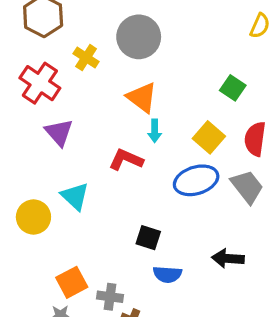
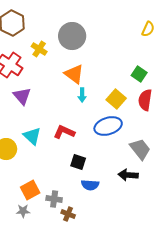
green square: (233, 88) -> (139, 74), moved
red L-shape: (126, 160) -> (64, 132), moved
gray trapezoid: (247, 187) -> (140, 149), moved

